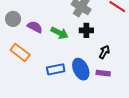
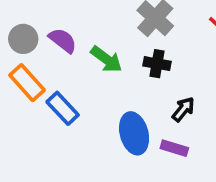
gray circle: (13, 19) -> (23, 39), moved
blue rectangle: (56, 69) -> (63, 108), moved, turned 48

